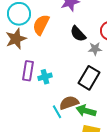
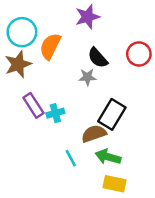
gray star: (95, 49) -> (87, 77), moved
purple rectangle: (28, 71) -> (33, 105), turned -42
brown semicircle: (69, 103) -> (94, 134), moved

